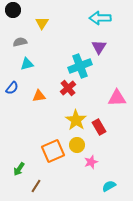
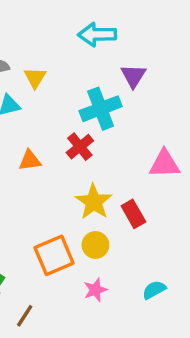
cyan arrow: (100, 18) -> (97, 34), moved
yellow triangle: (42, 23) -> (35, 78), moved
pink star: (91, 162) -> (95, 290), moved
cyan semicircle: (109, 186) -> (154, 290), moved

